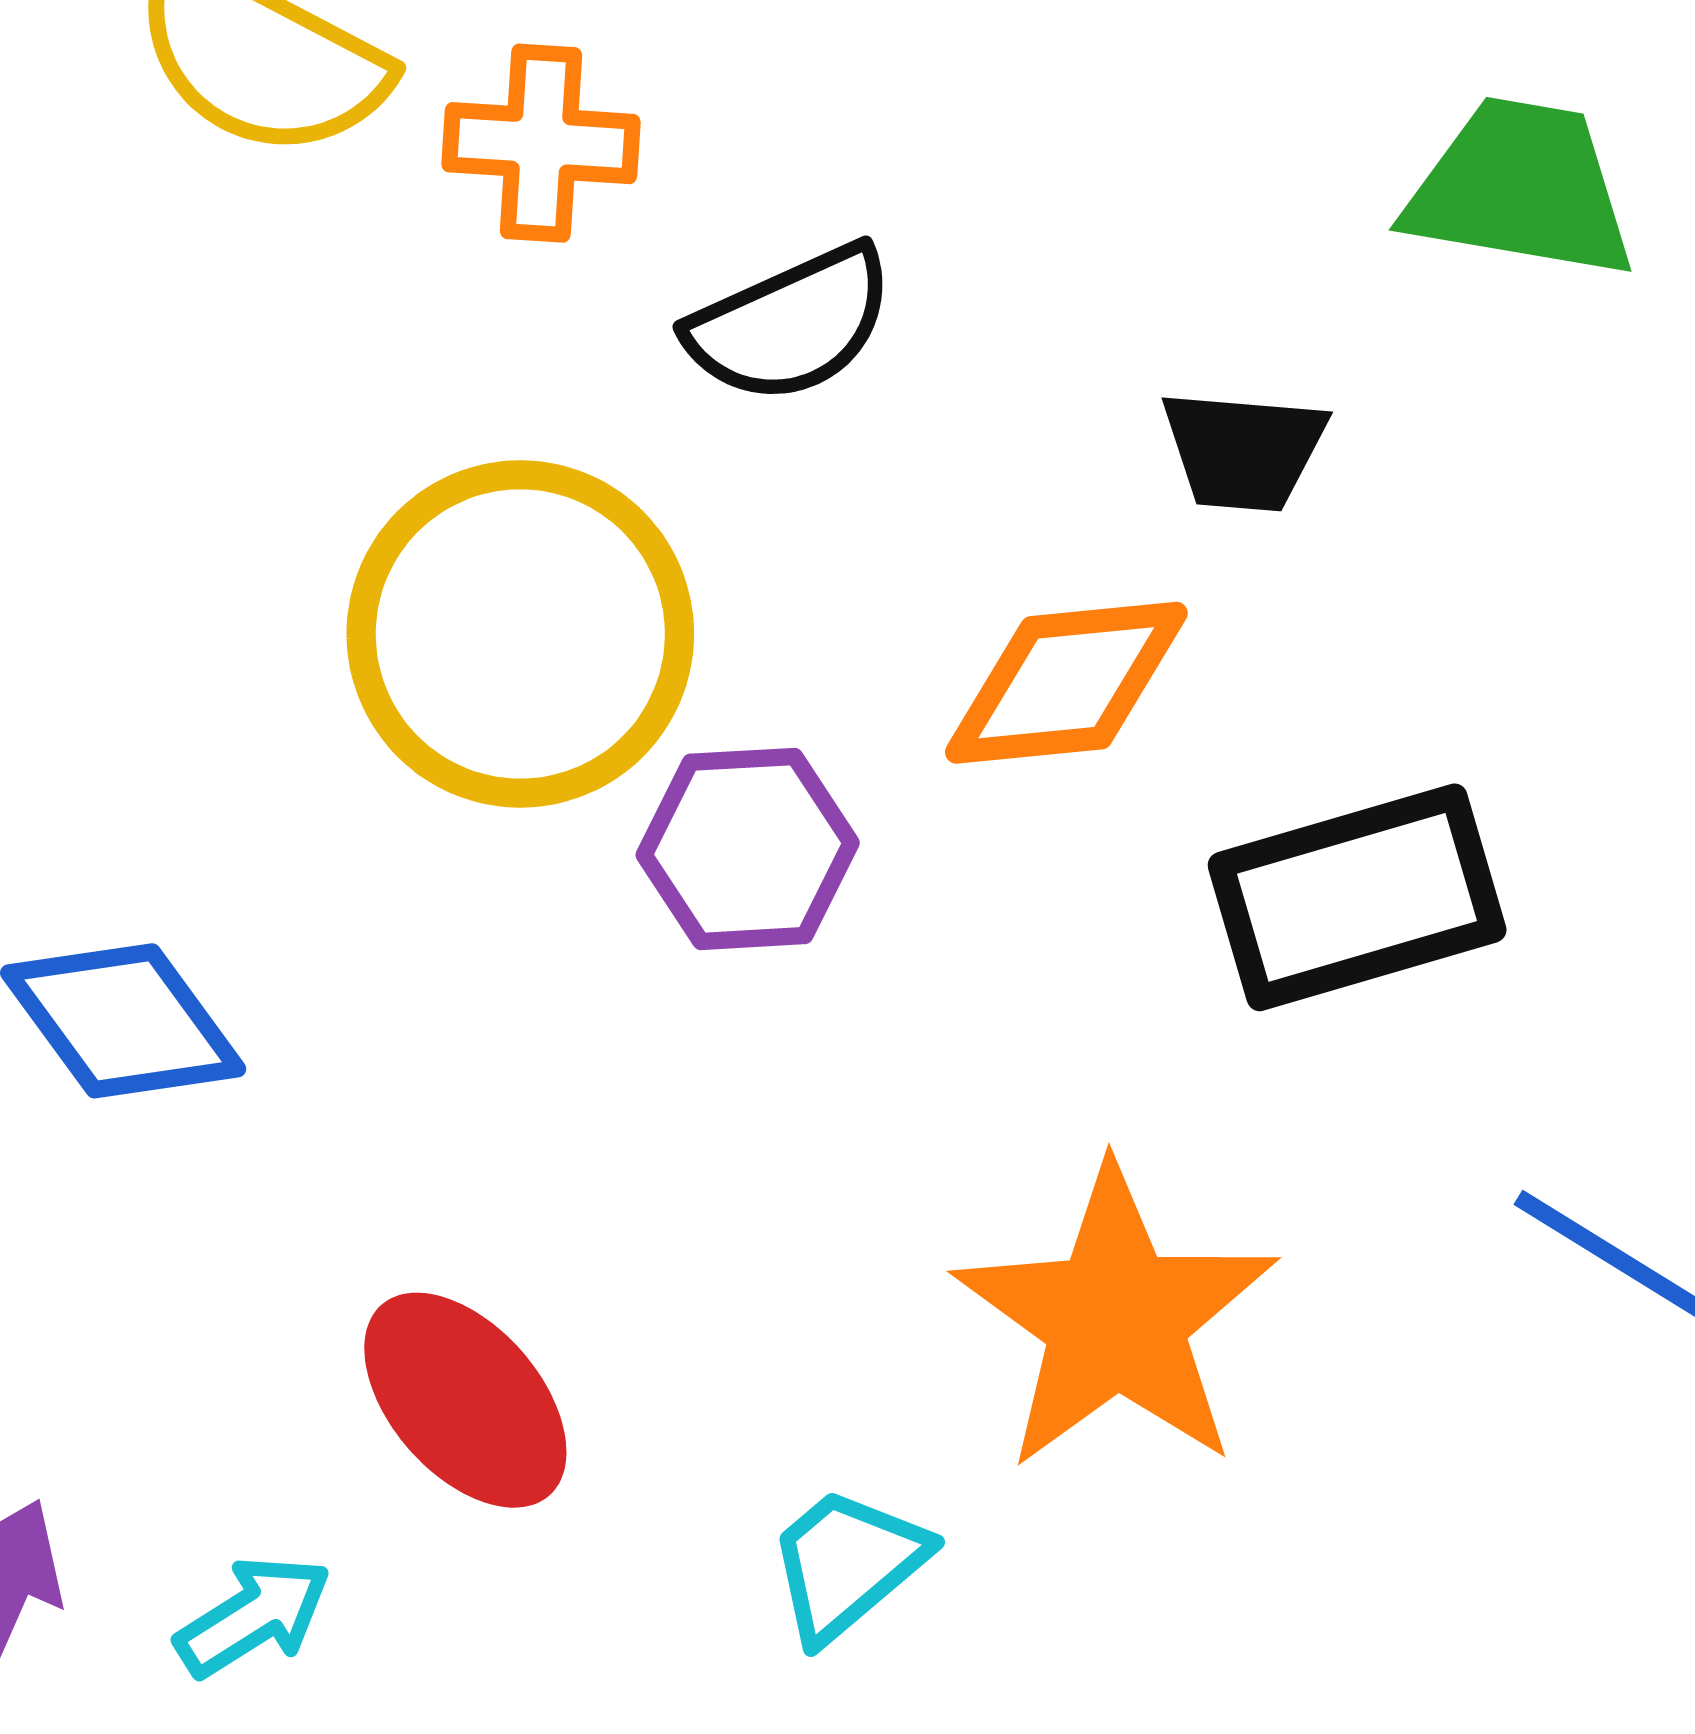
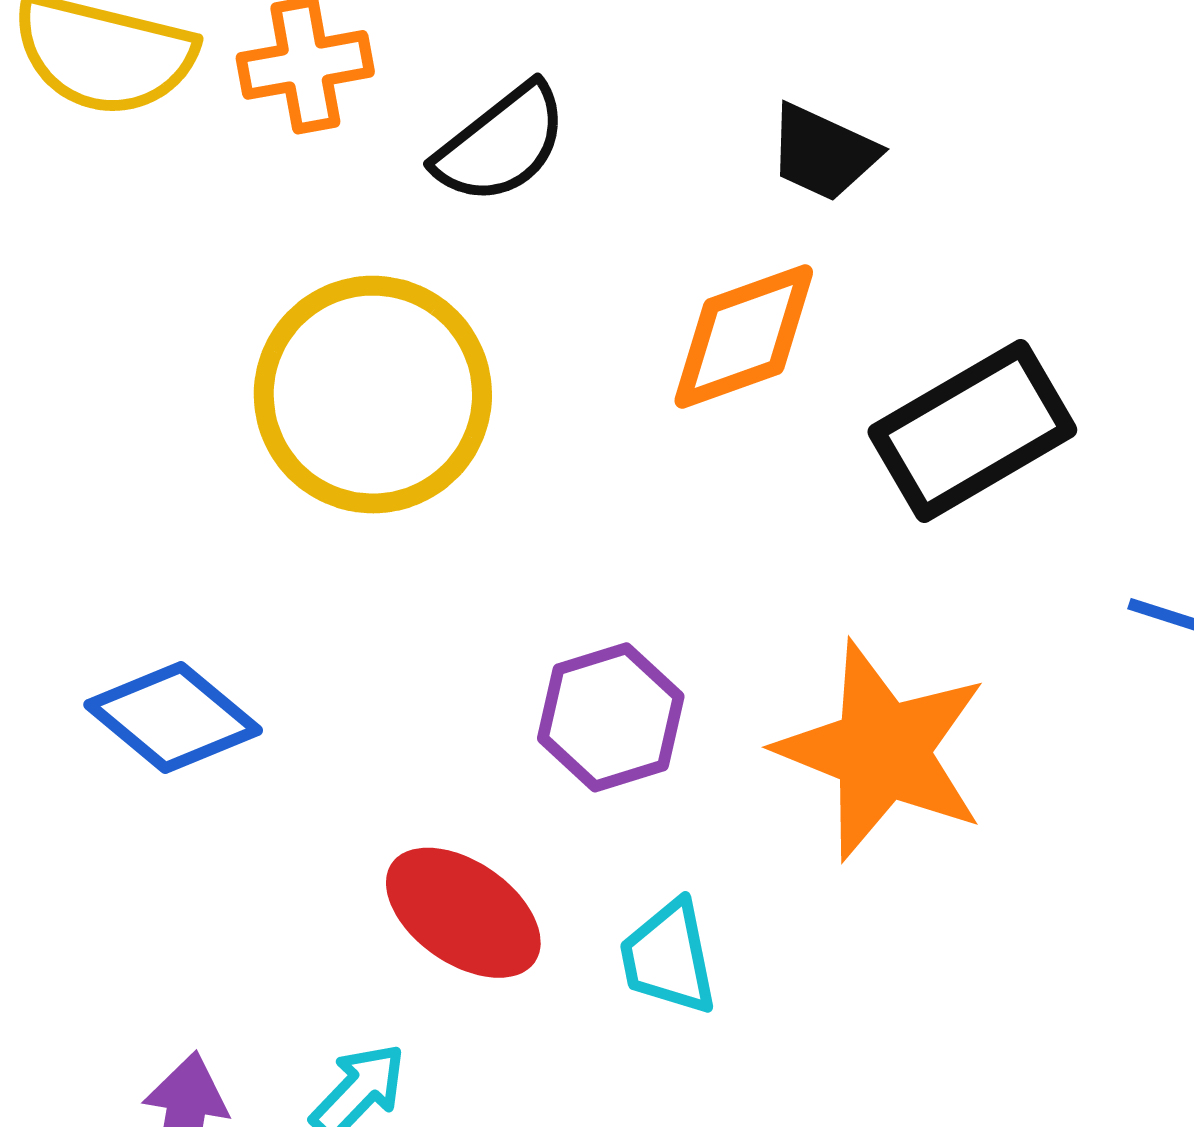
black trapezoid: (1244, 450) -> (823, 153), turned 34
purple hexagon: (748, 849) -> (611, 717), moved
cyan trapezoid: (847, 1564) -> (668, 957), moved, turned -47

